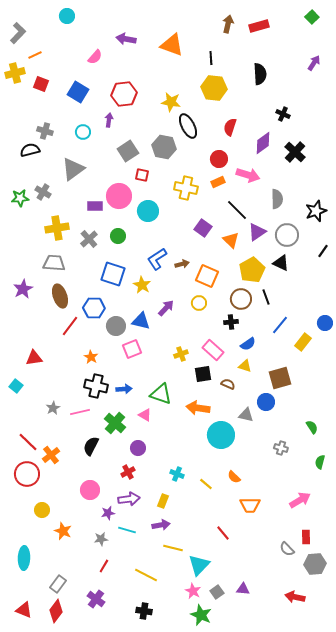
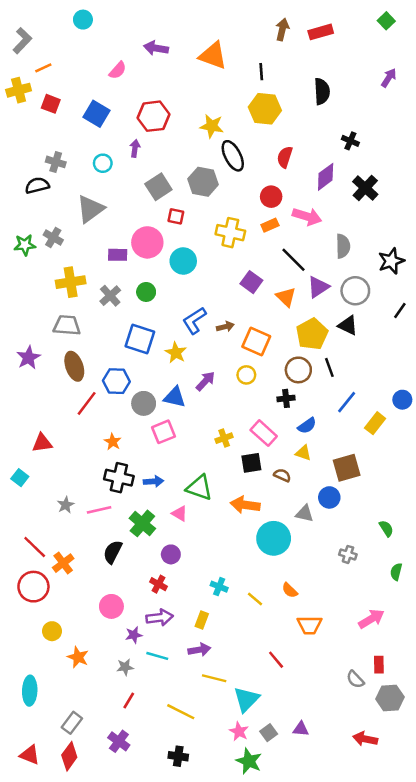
red cross: (128, 472) -> (158, 584), turned -32

